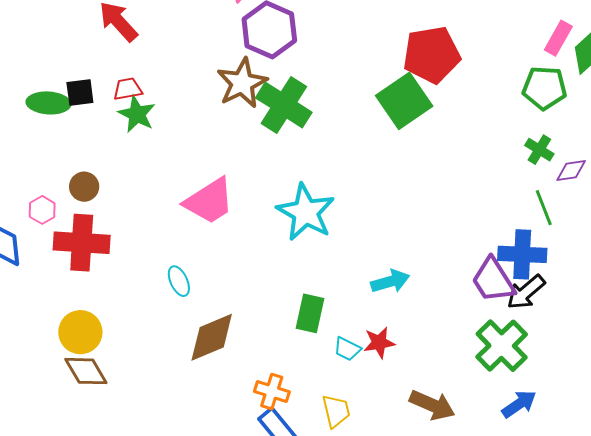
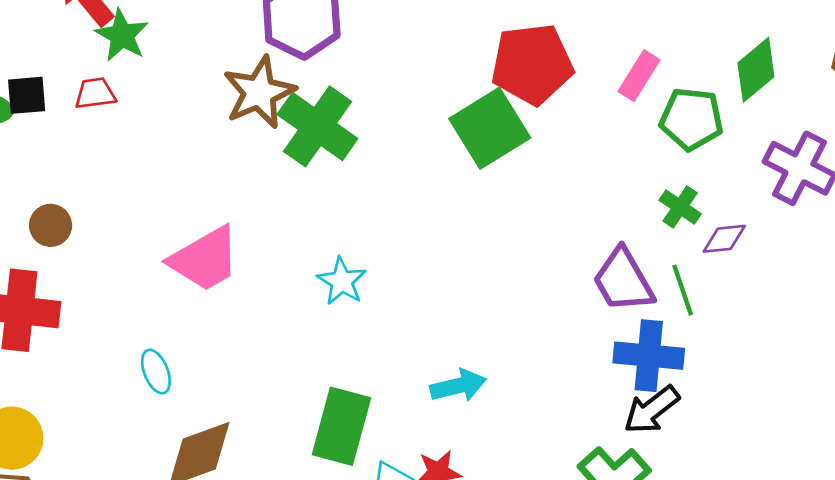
pink rectangle: (558, 38) -> (639, 76), moved
green star: (137, 114) -> (122, 35), moved
brown circle: (84, 187) -> (51, 225), moved
cyan star: (306, 212) -> (342, 281), size x0.6
purple trapezoid: (493, 280) -> (623, 280), moved
green rectangle: (310, 313) -> (341, 426), size x1.4

